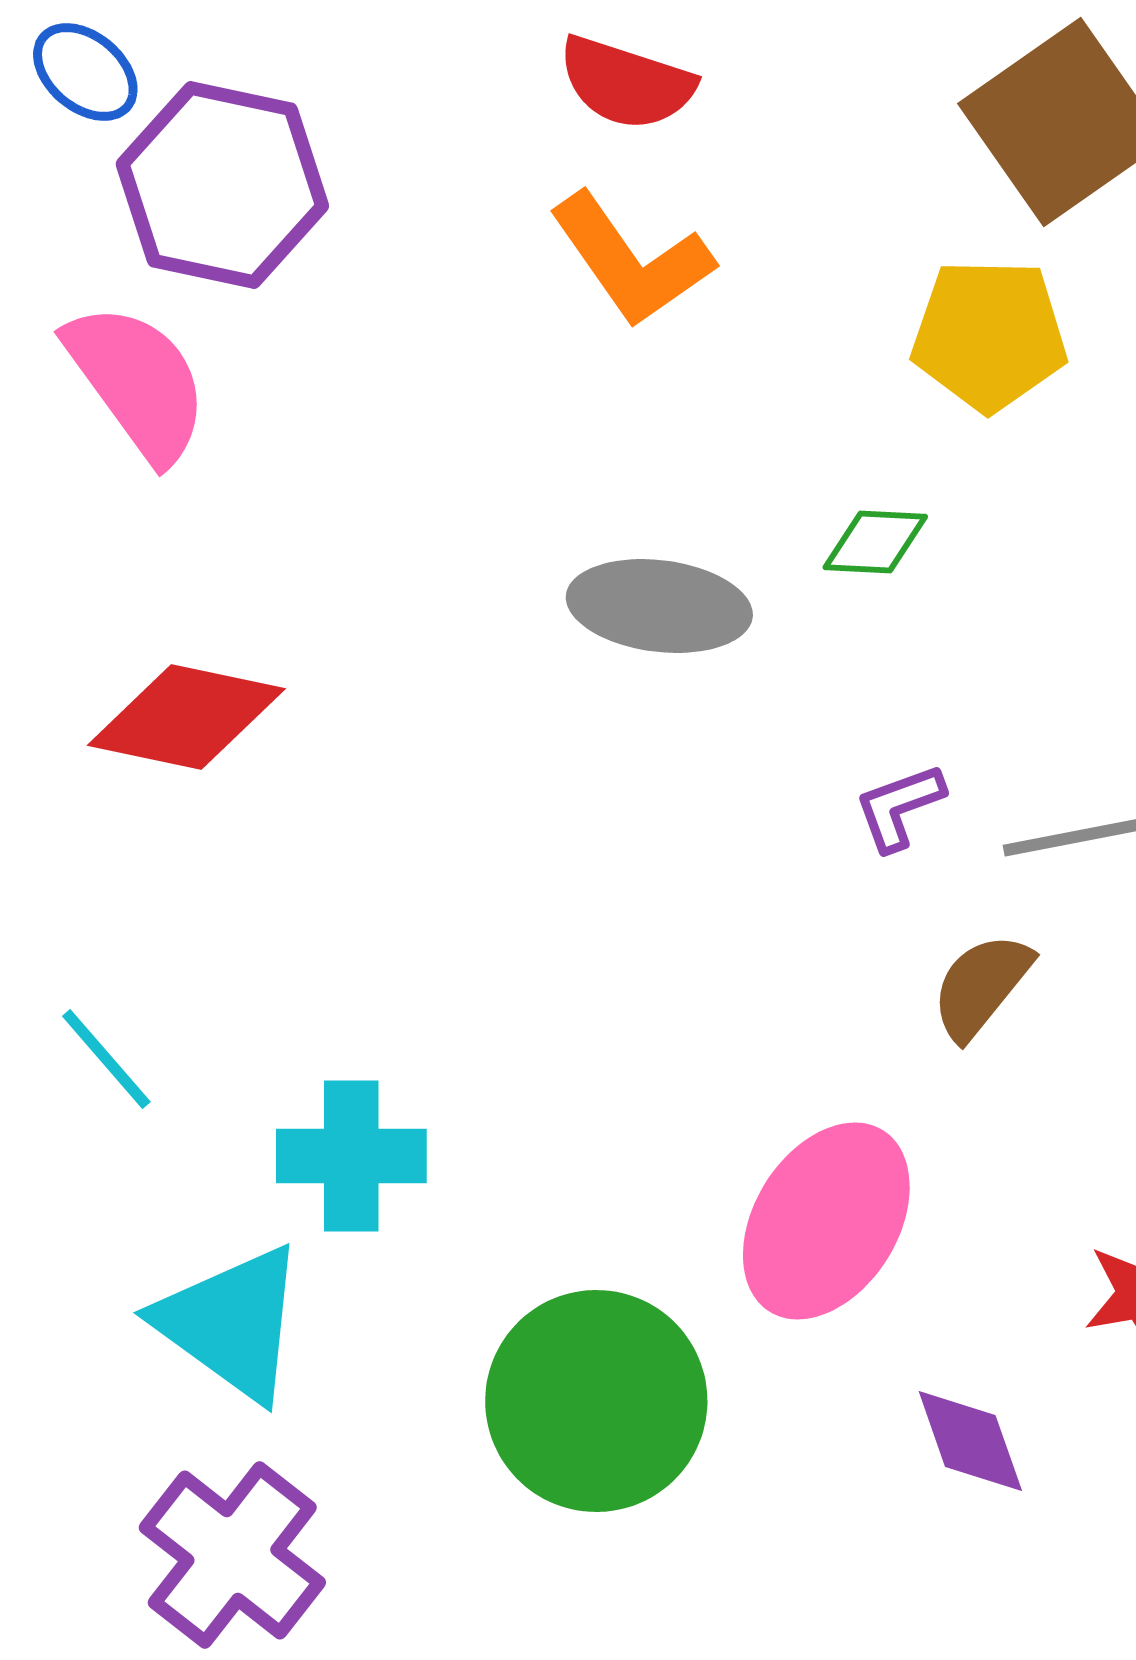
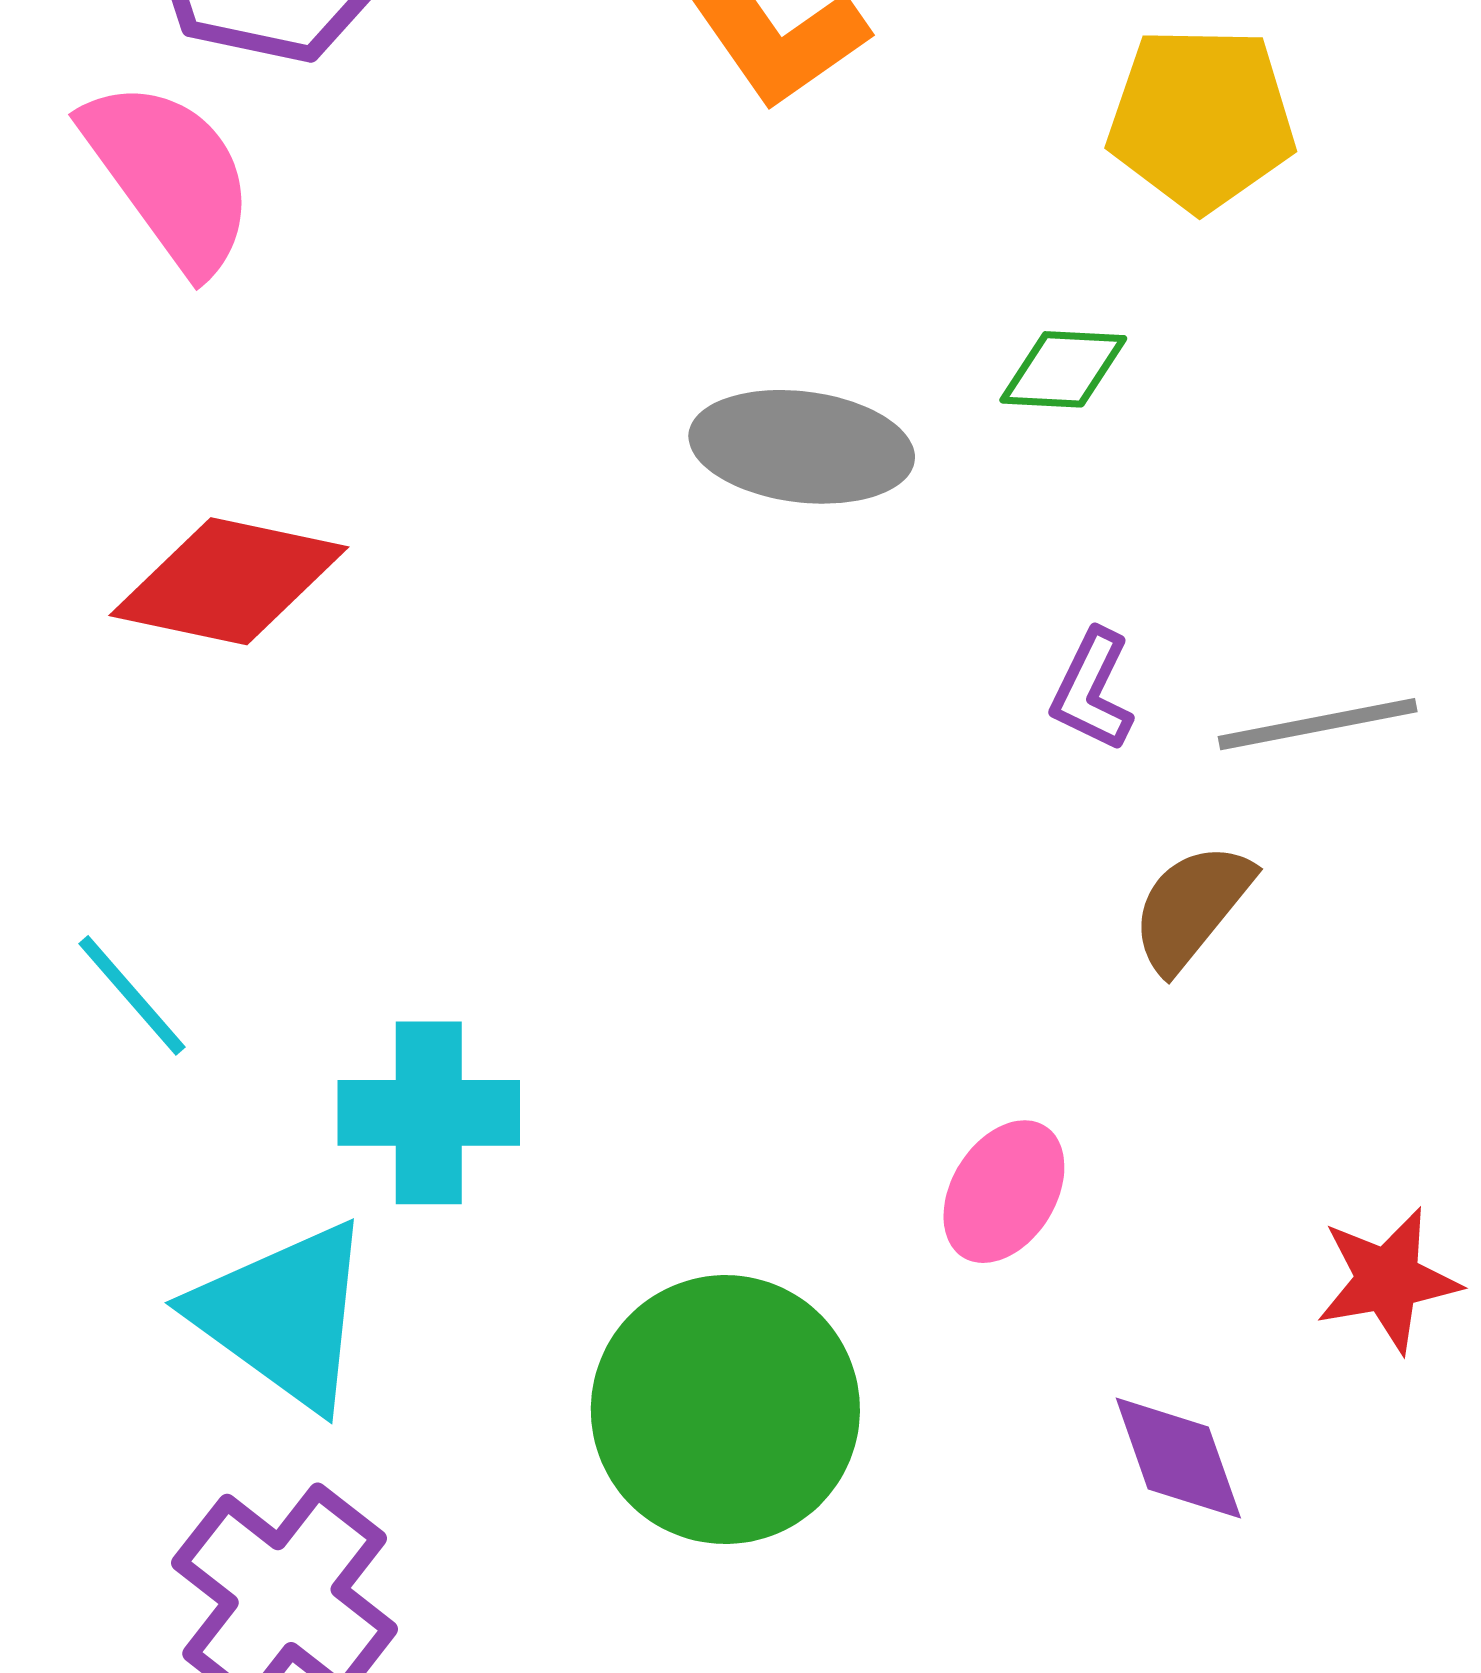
purple L-shape: (899, 807) -> (1092, 690), turned -44
pink ellipse: (826, 1221) -> (1004, 1192), size x0.6

